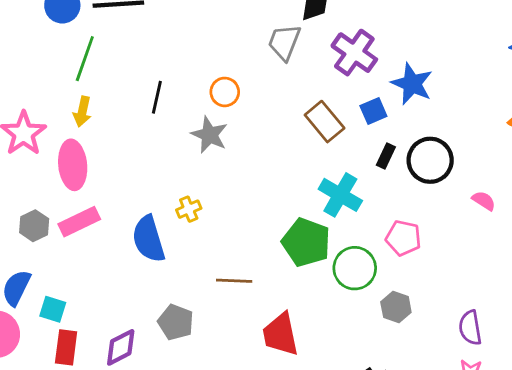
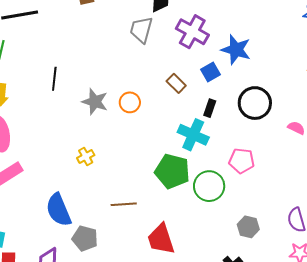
orange circle: (225, 92) -> (130, 102), moved
brown rectangle: (325, 122) -> (176, 83), size x0.7
black rectangle: (386, 156) -> (210, 108), moved
blue semicircle: (149, 239) -> (59, 210), moved
gray hexagon: (396, 307) -> (248, 227), moved

